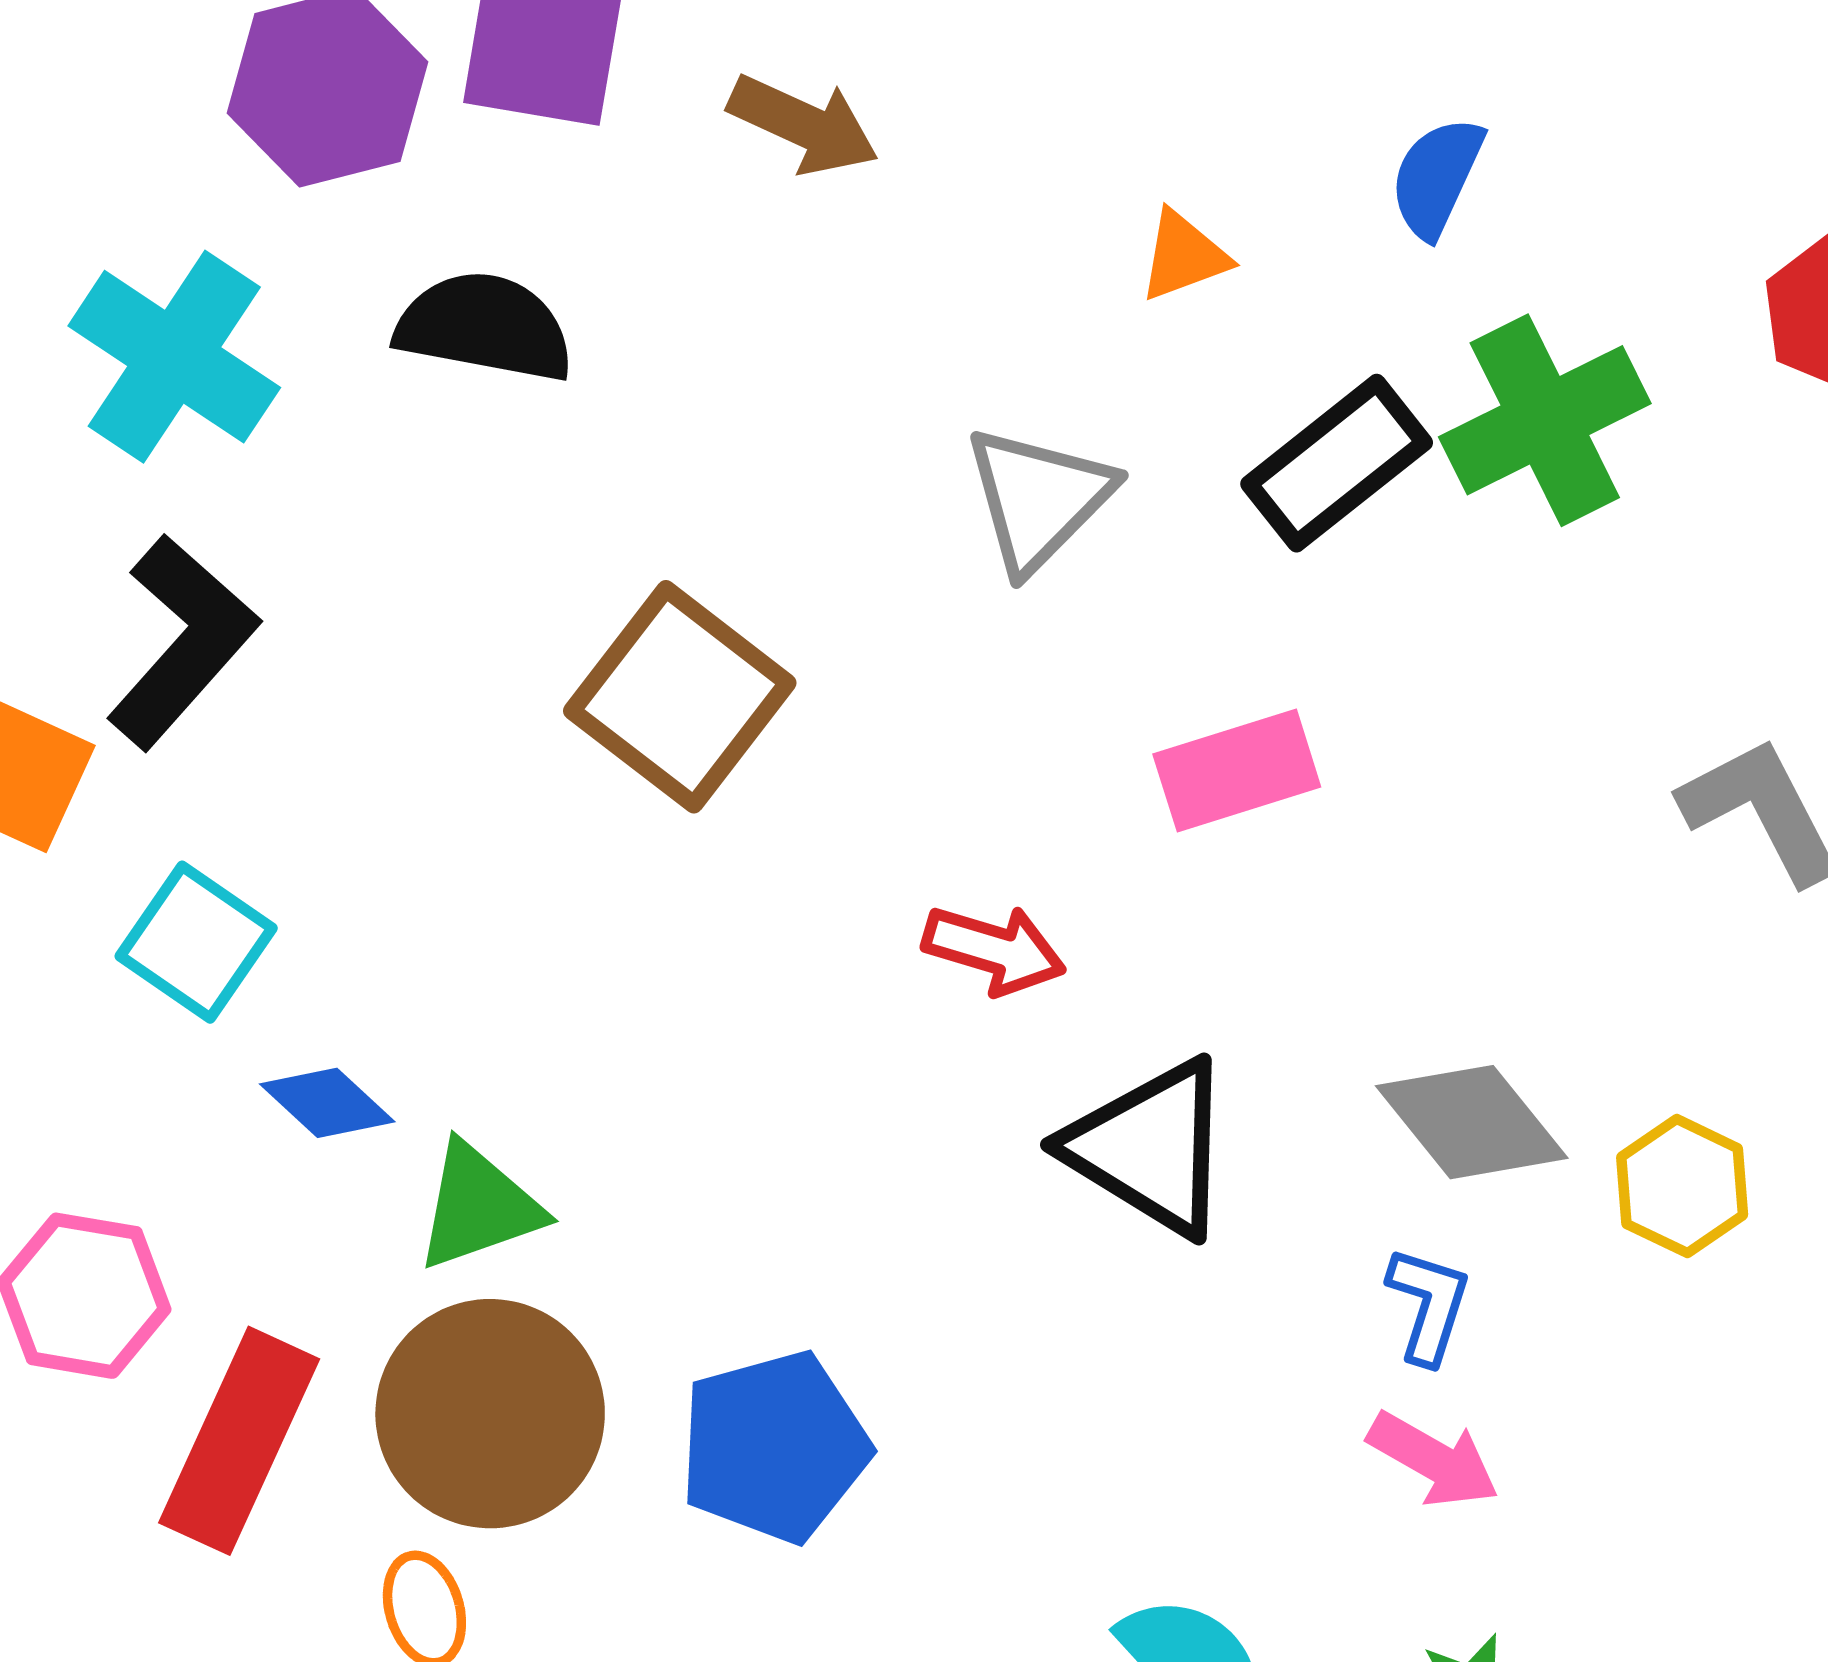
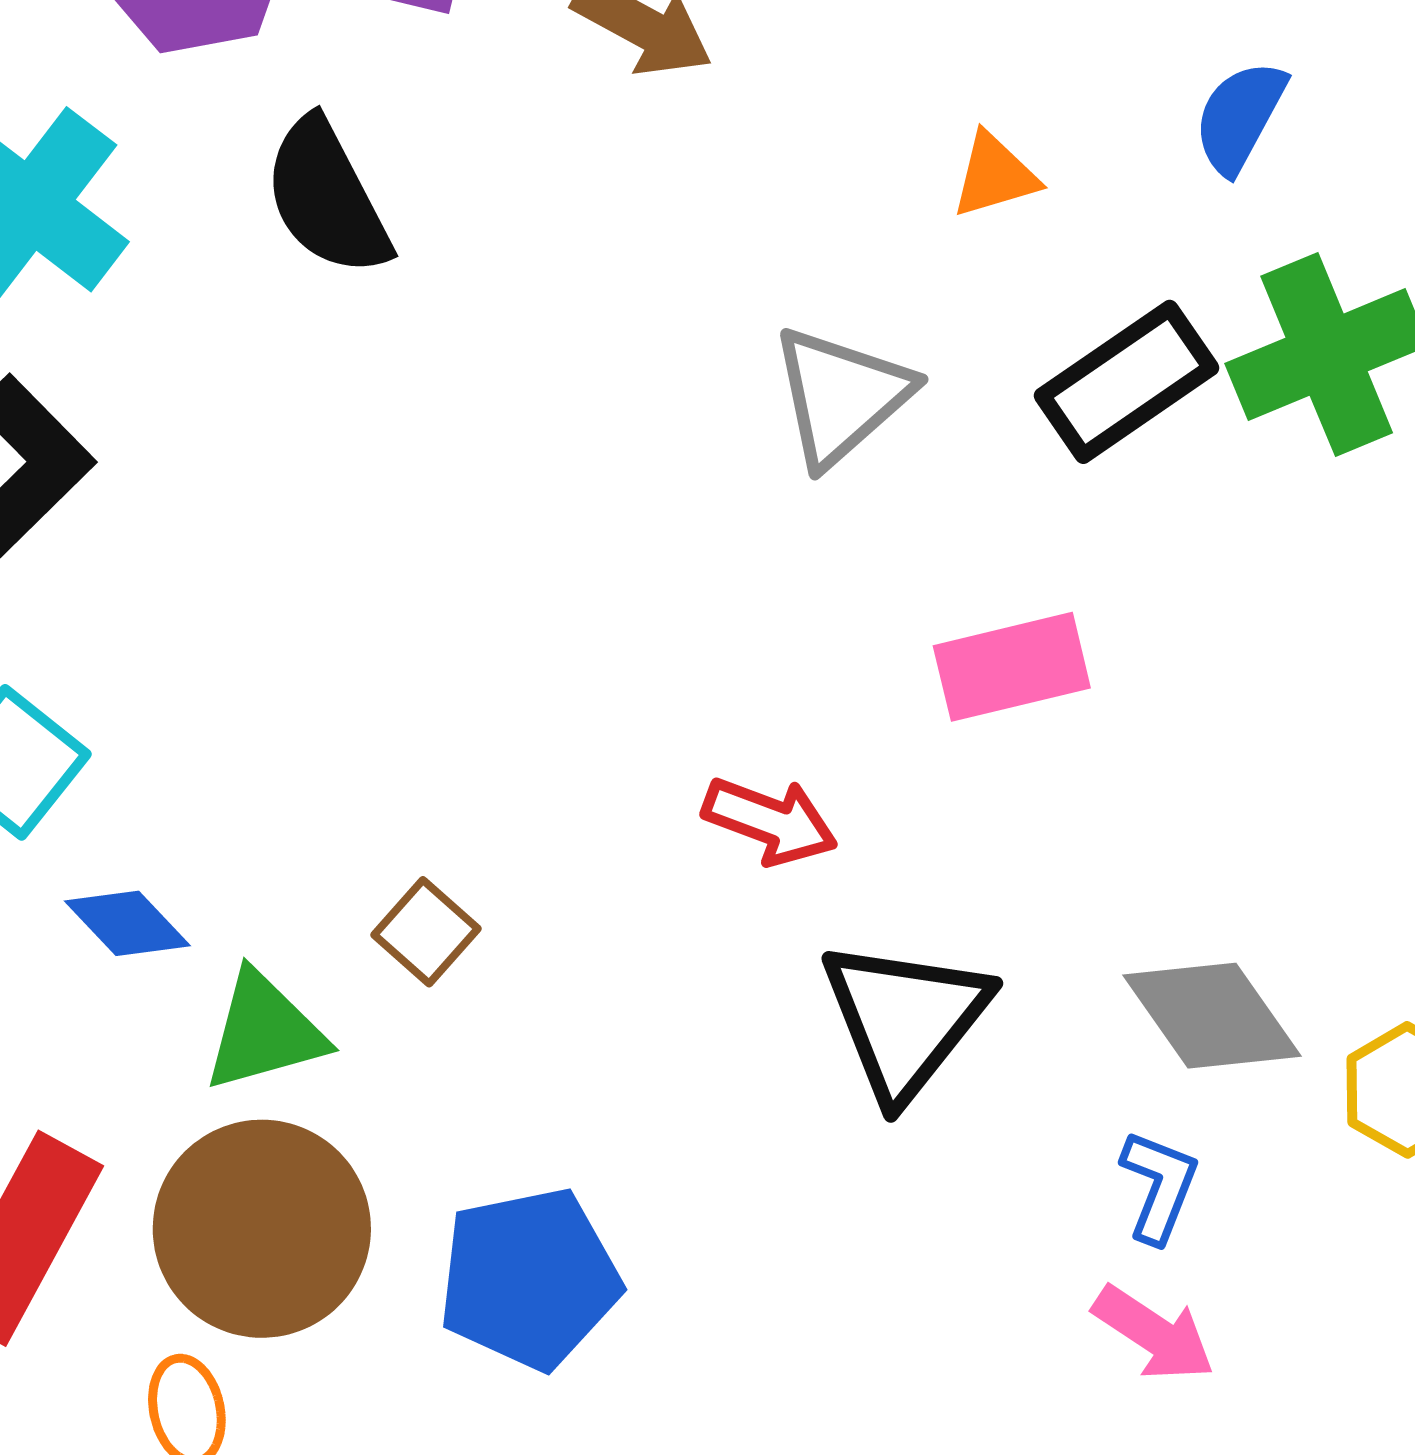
black semicircle: (485, 327) -> (327, 197), turned -132
brown square: (680, 697) -> (426, 932), moved, size x0.5
black triangle: (1150, 1148) -> (905, 1019), turned 33

